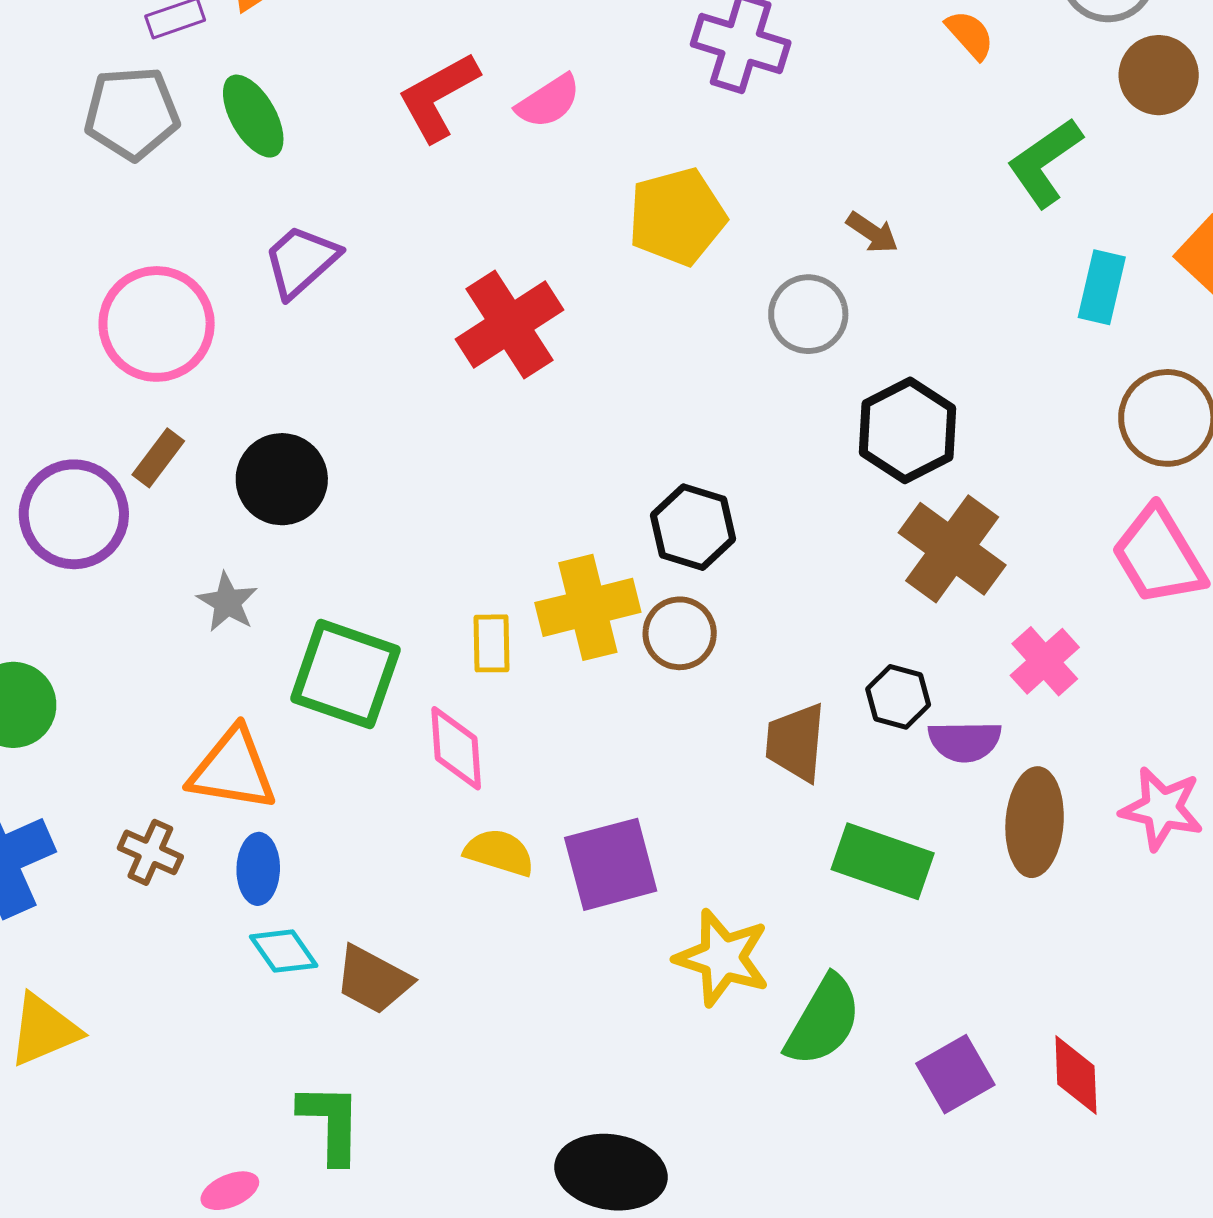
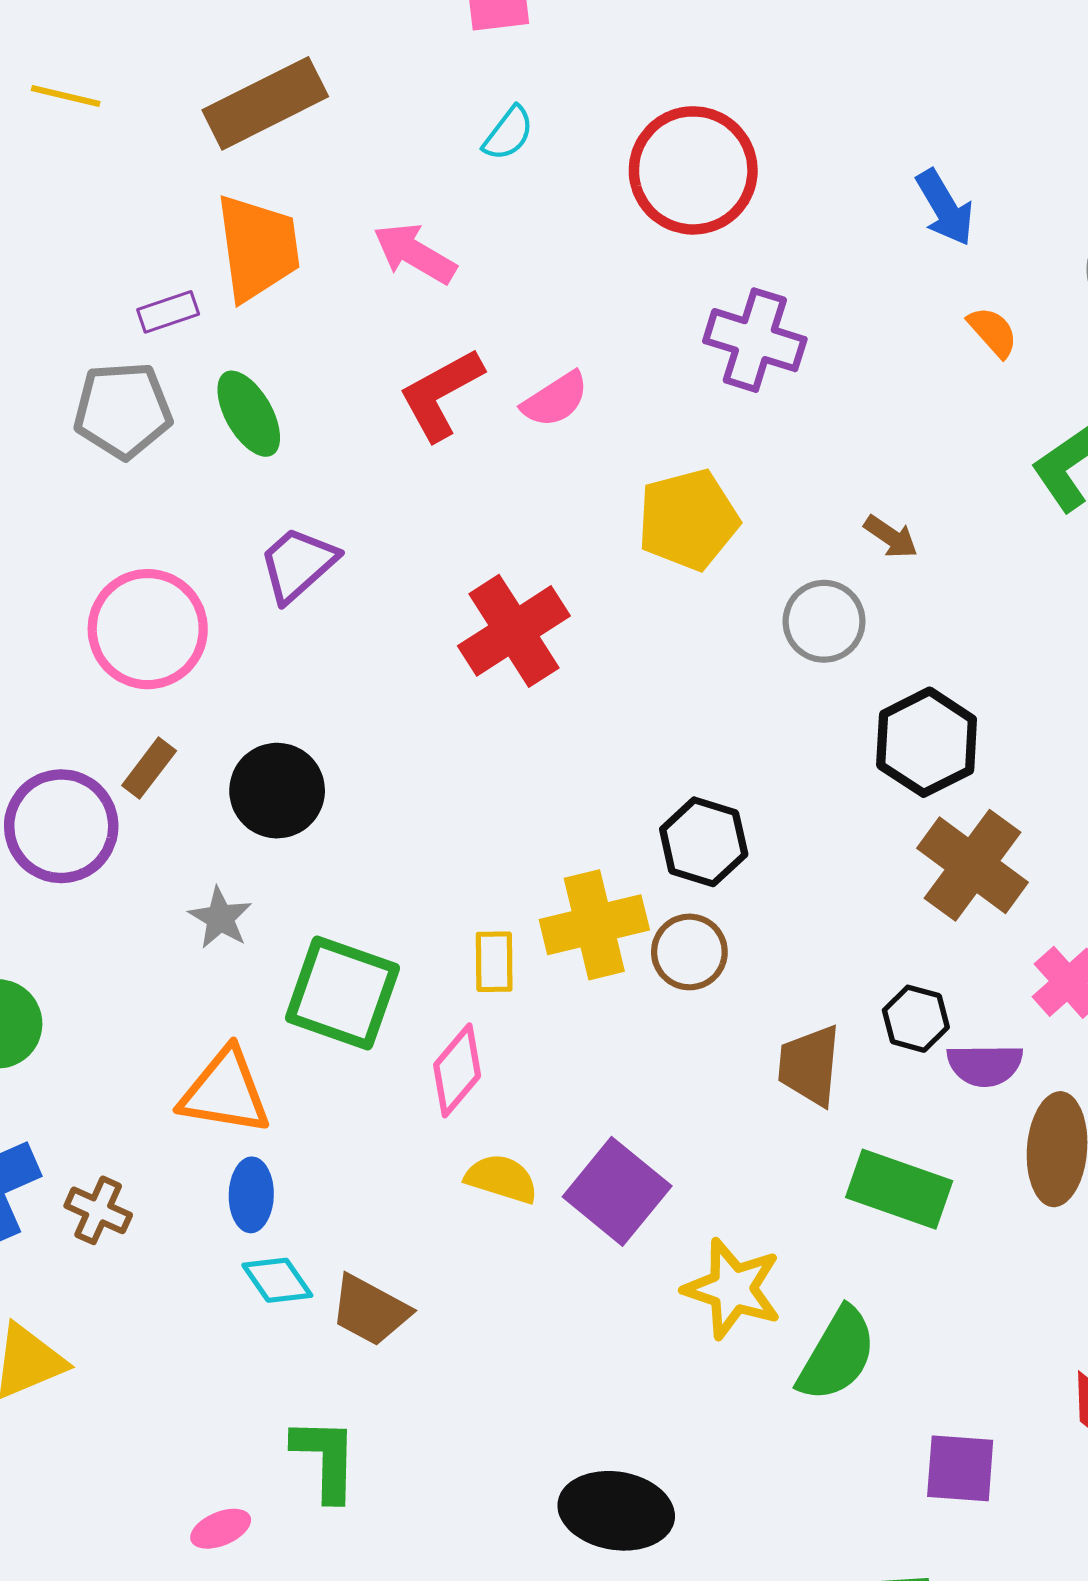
pink diamond: (456, 748) -> (457, 1070), turned 44
brown cross: (150, 852) -> (98, 1210), moved
purple square: (611, 864) -> (617, 1191), turned -36
purple square: (955, 1074) -> (960, 1468), moved, turned 34

